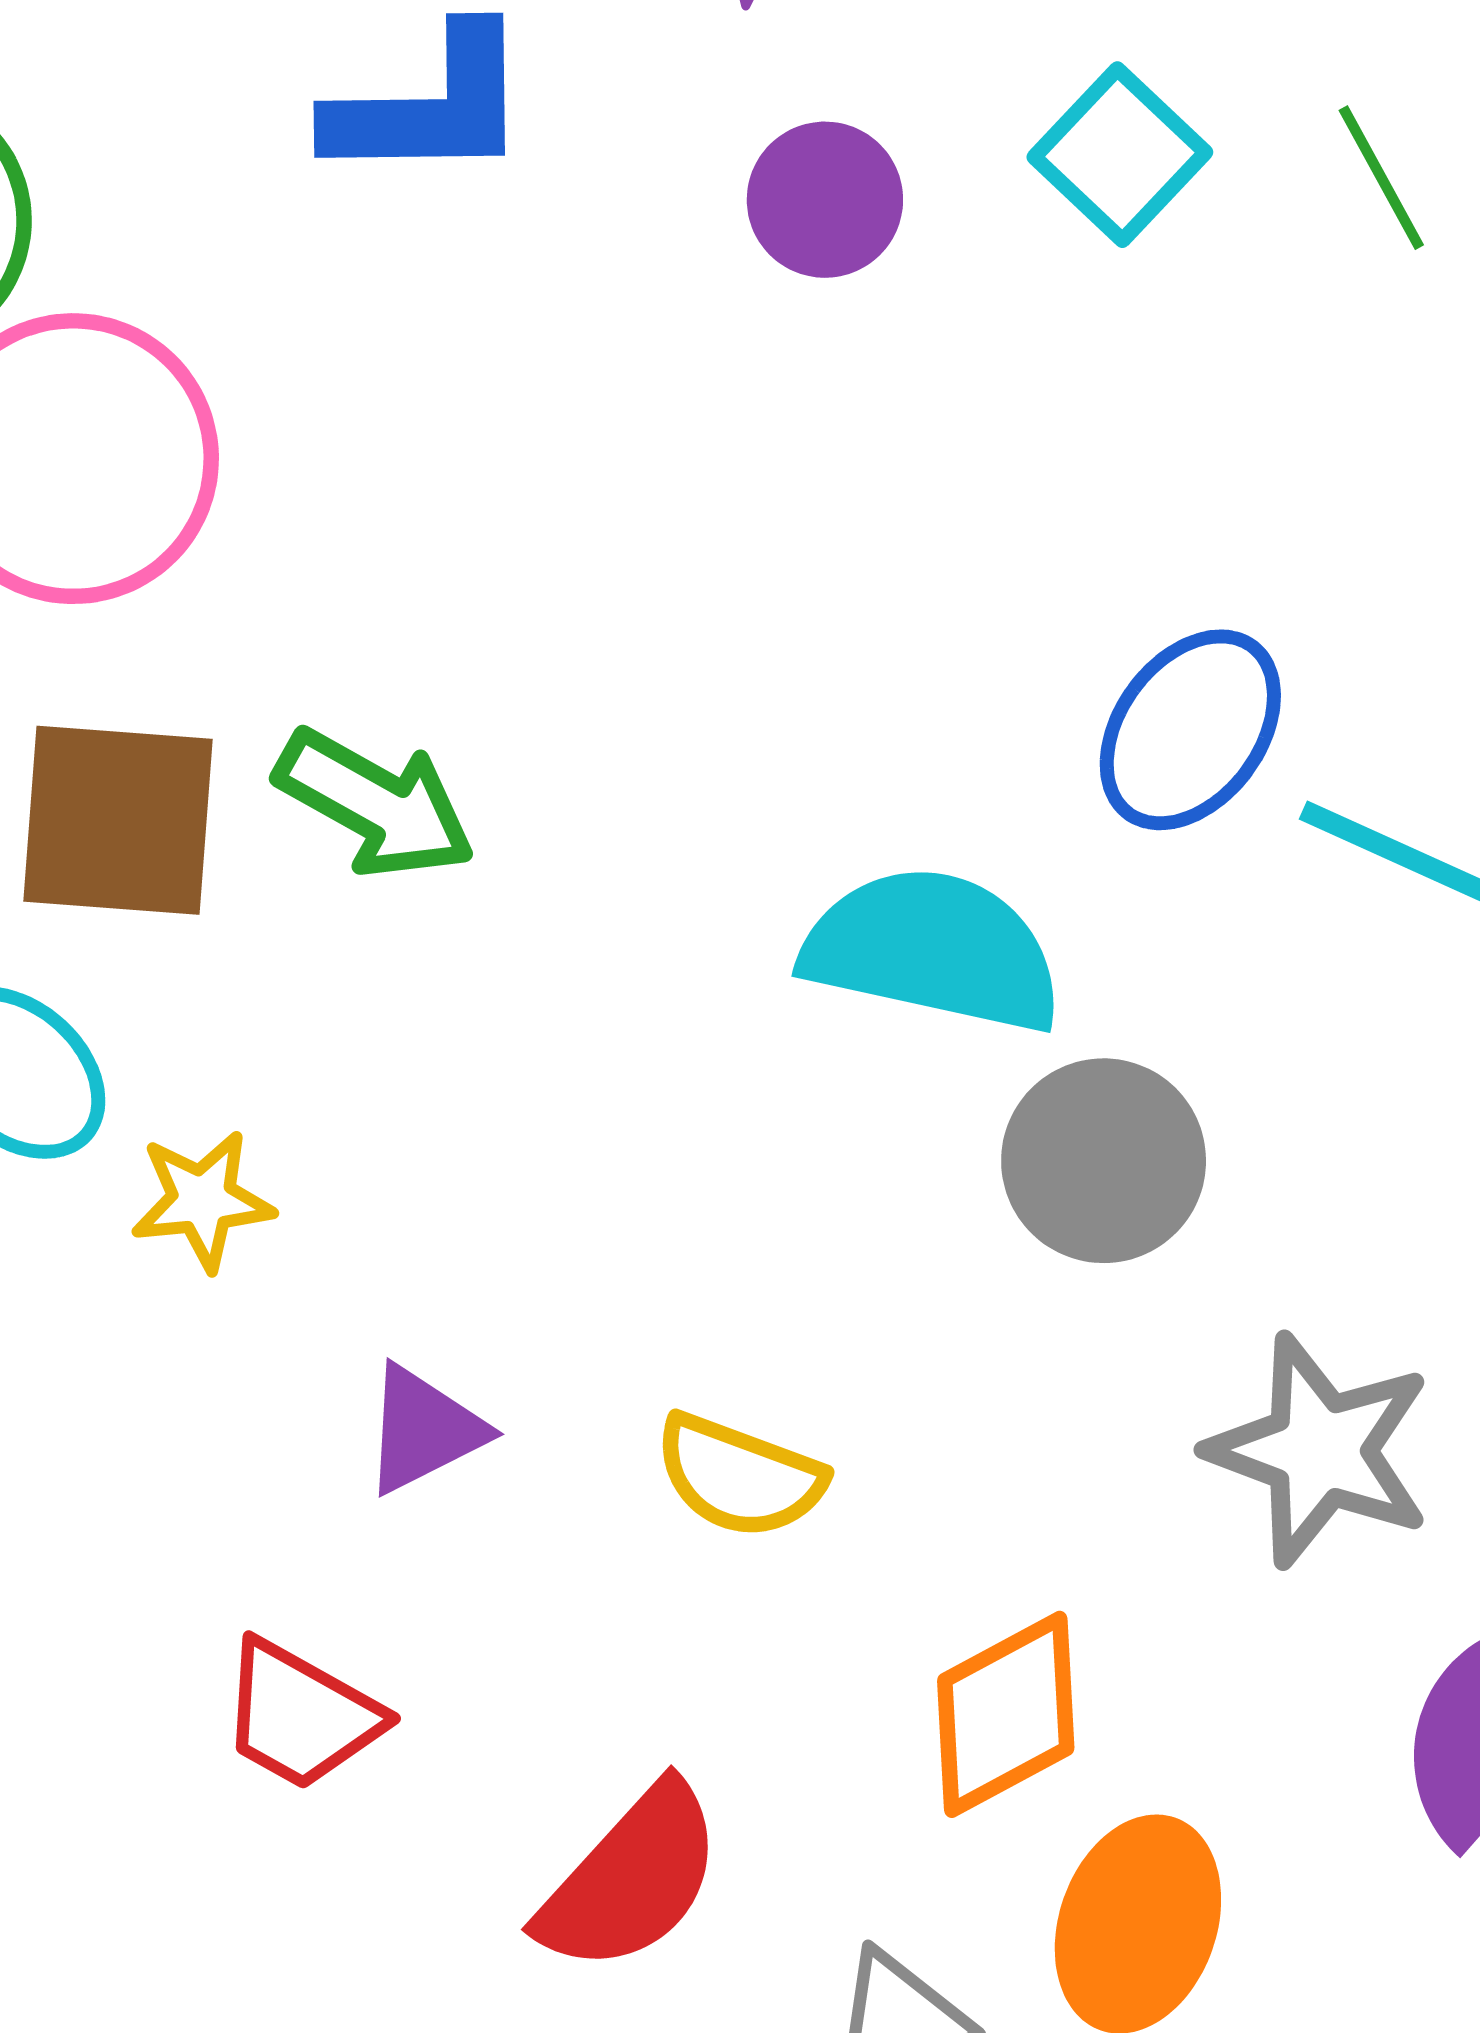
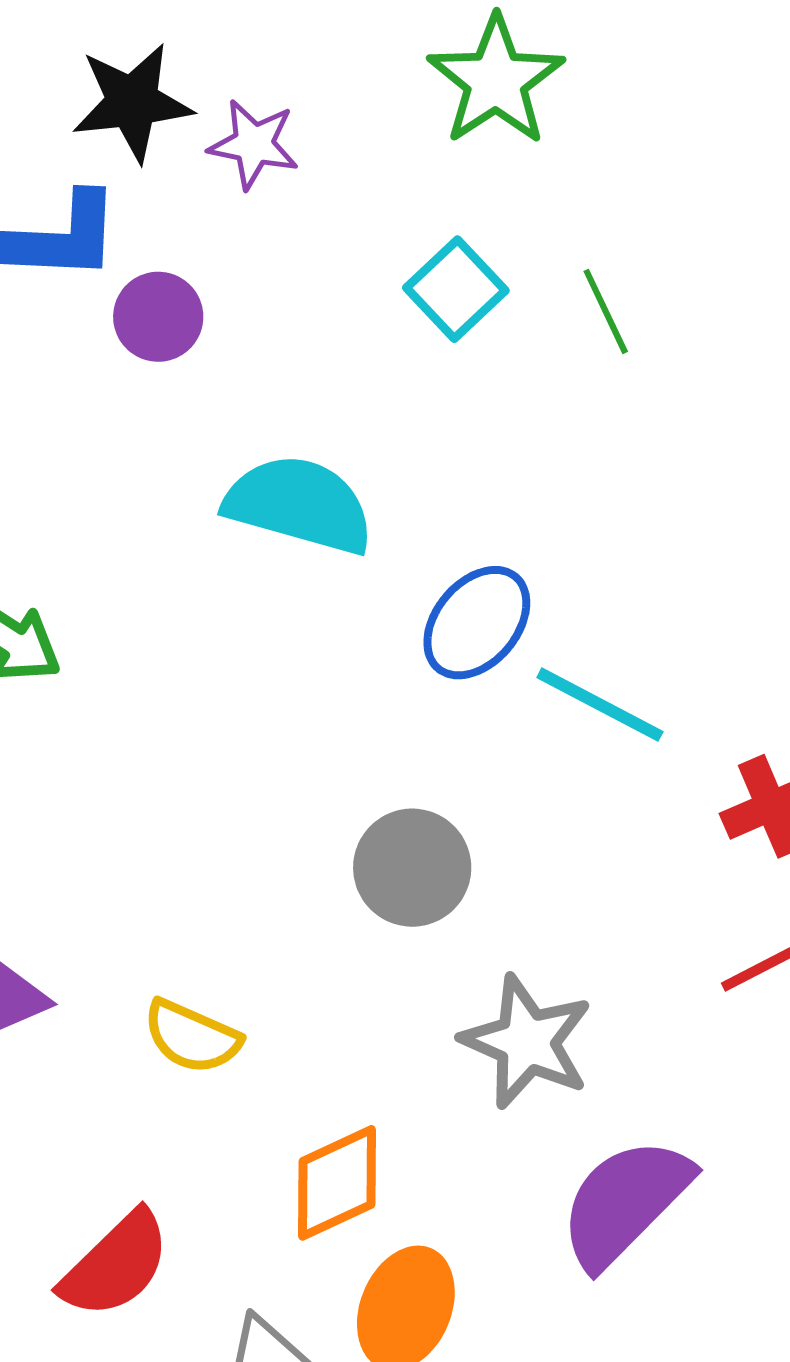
purple circle: (825, 200) -> (158, 317), moved
cyan semicircle: (933, 950) -> (299, 505), moved

